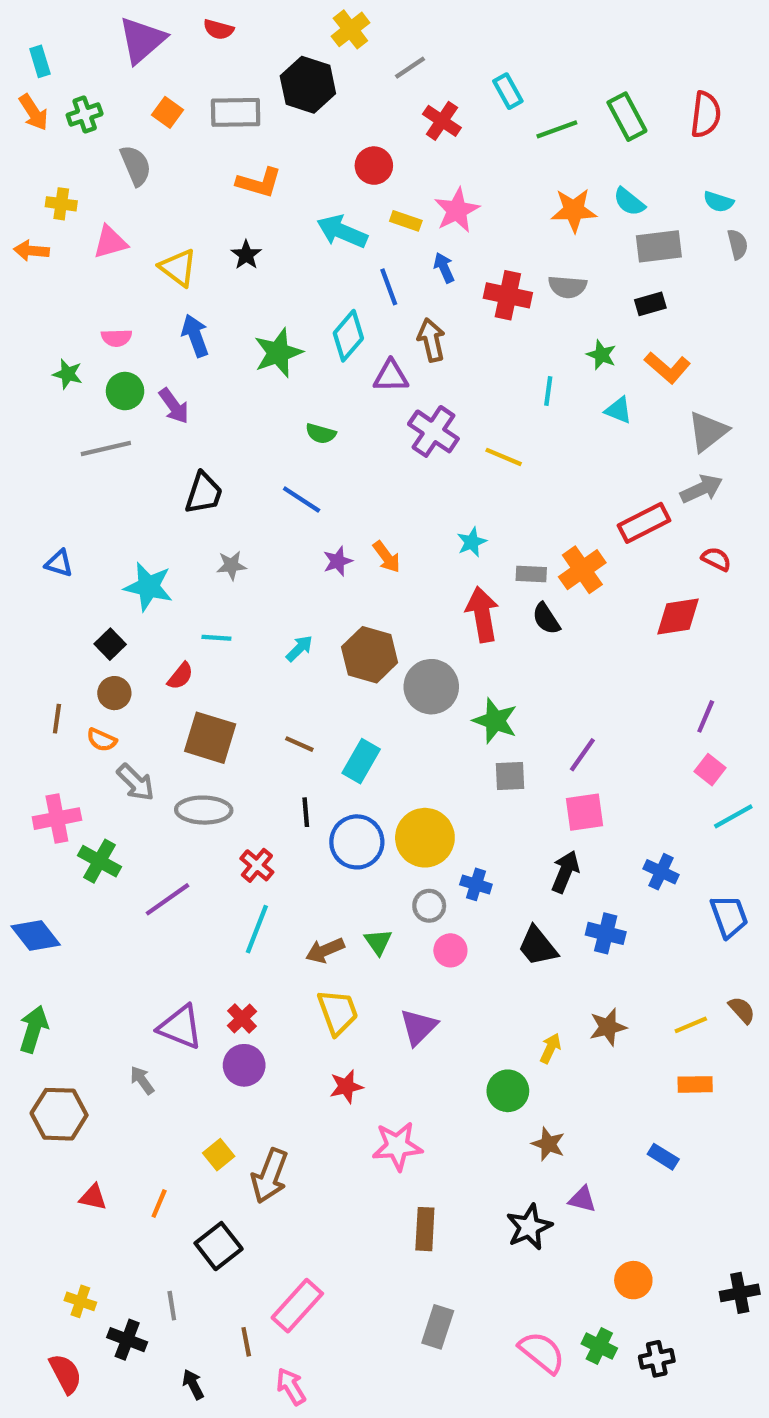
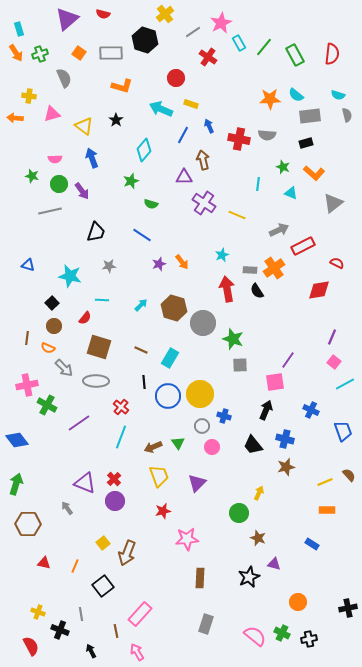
green line: (557, 129) -> (264, 47), moved, turned -30
pink star: (457, 210) -> (221, 23), moved
blue line: (389, 287) -> (183, 135), turned 48
cyan diamond: (348, 336) -> (144, 150), moved
green star: (278, 353) -> (131, 181), moved, size x0.7
gray arrow: (701, 489) -> (279, 230), moved
purple line: (582, 755) -> (288, 360), moved
brown star: (608, 1027) -> (286, 467), moved

